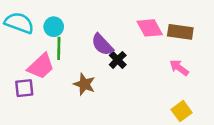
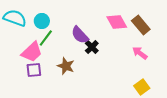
brown rectangle: (180, 32) -> (141, 25), turned 42
green line: (59, 48) -> (46, 38), turned 36
purple square: (24, 88) -> (34, 70), moved

